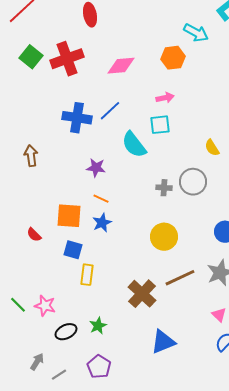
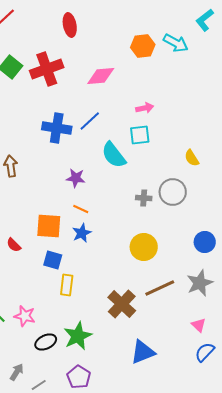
orange hexagon: (173, 58) -> (143, 46), moved
green star: (98, 326) -> (78, 336), size x1.6

